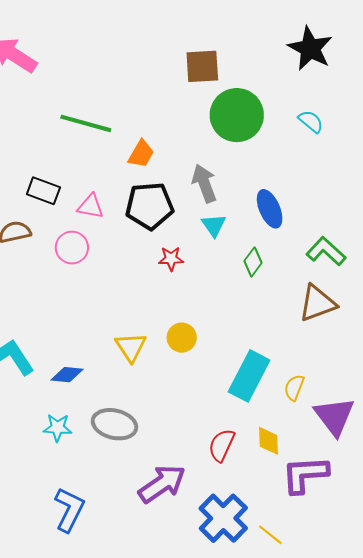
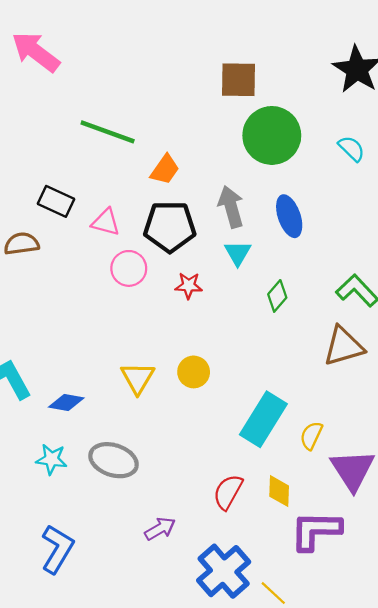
blue ellipse: (270, 209) -> (289, 216), moved
pink circle: (72, 248) -> (129, 268), moved
purple arrow: (162, 484) -> (160, 529), size x0.6

